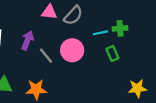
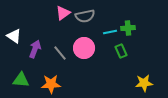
pink triangle: (49, 12) -> (63, 13), turned -42
gray semicircle: (73, 15) -> (85, 16), turned 36
purple arrow: (27, 40) -> (35, 49), moved

